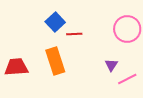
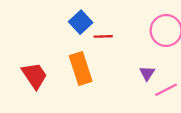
red trapezoid: (16, 67) -> (34, 76), turned 60

